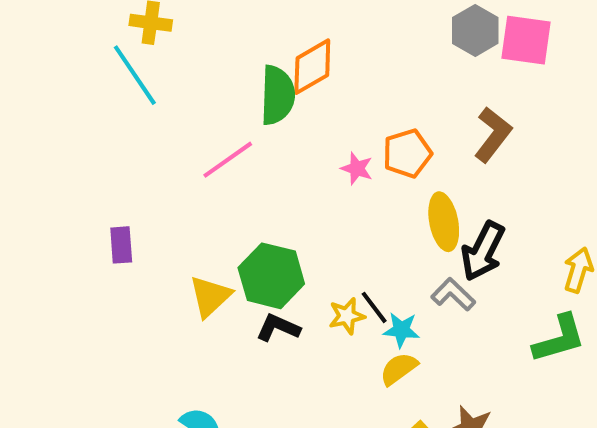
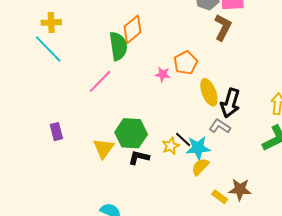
brown L-shape: (493, 135) -> (223, 27), moved
cyan star: (401, 330) -> (198, 148), size x1.4

